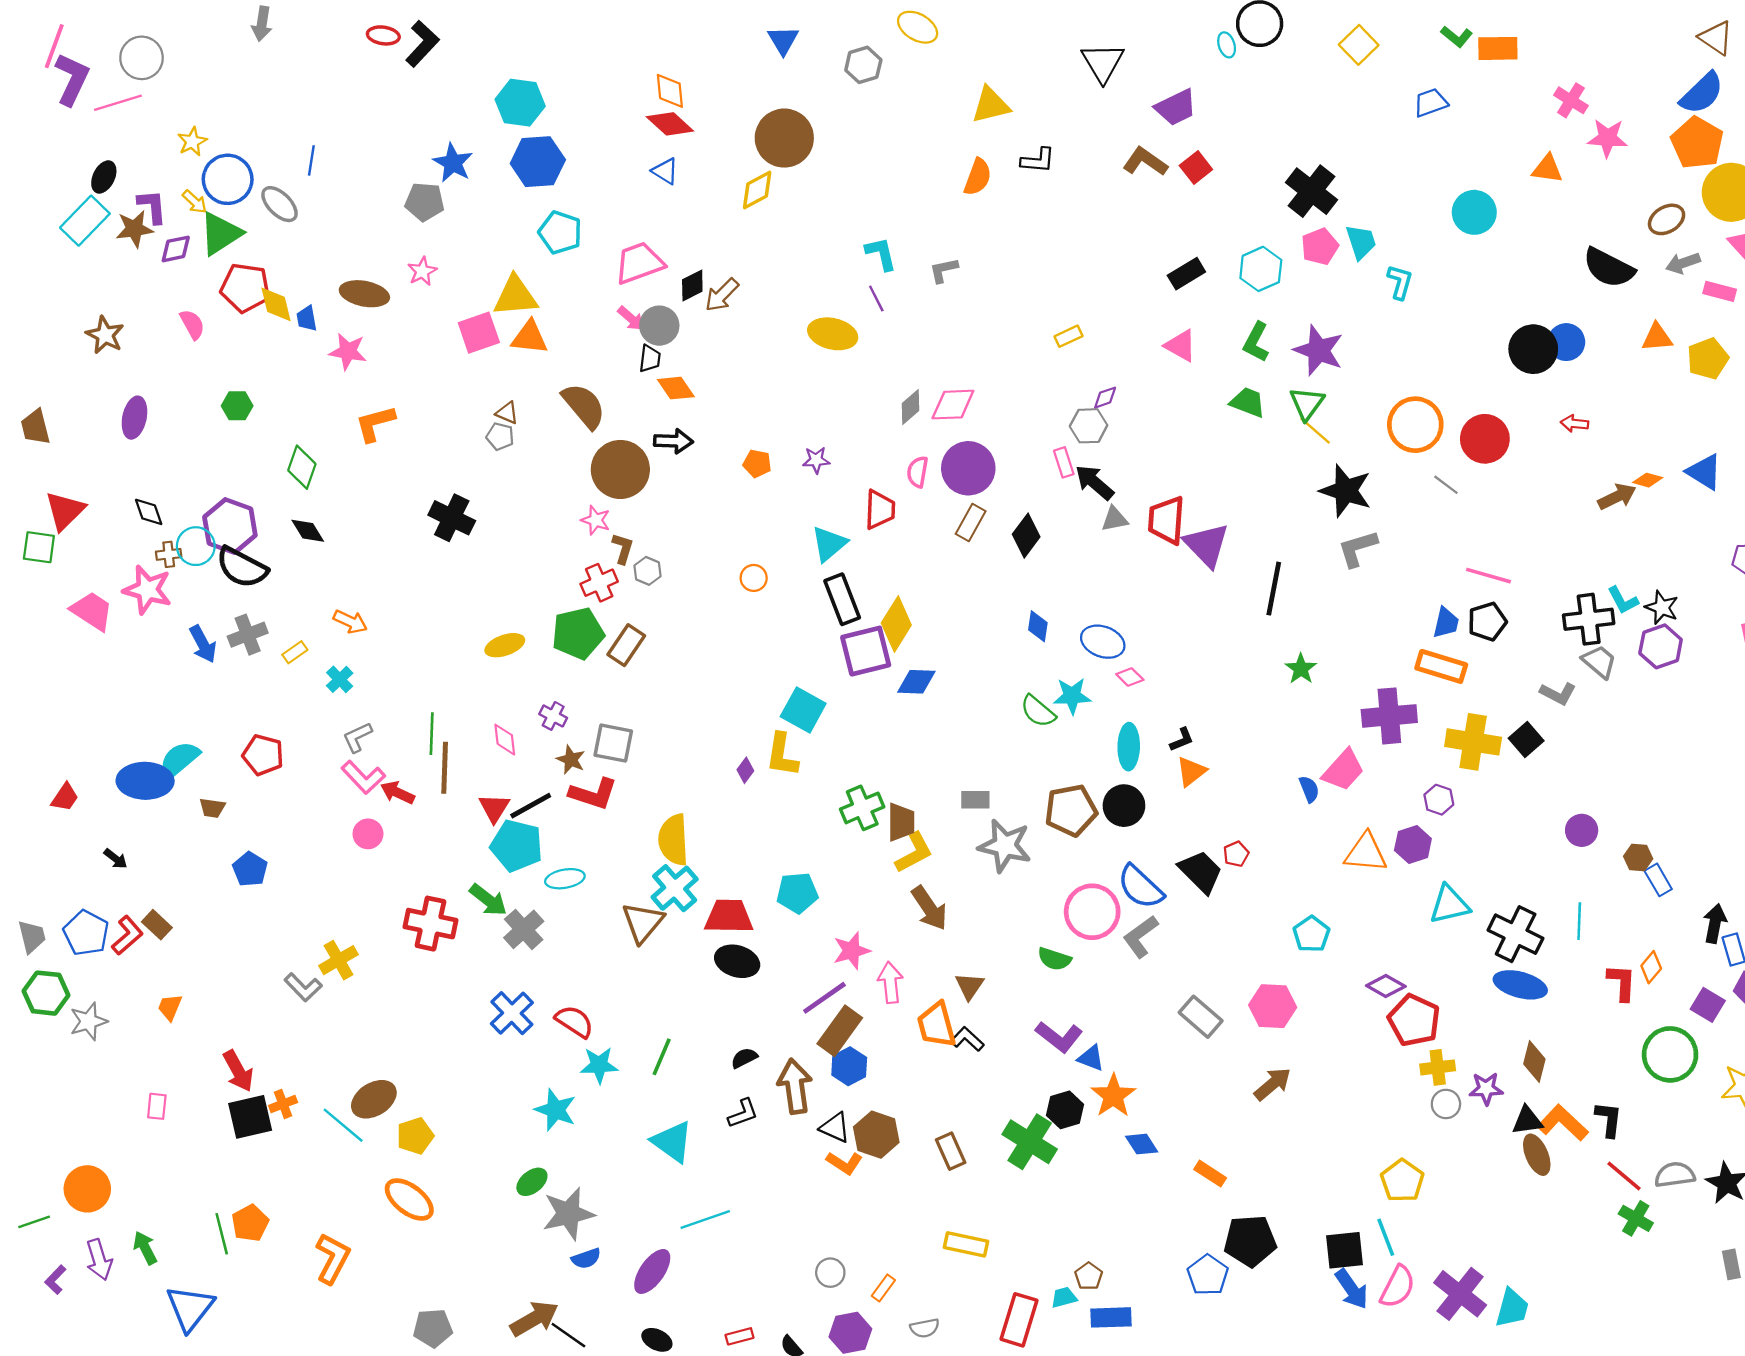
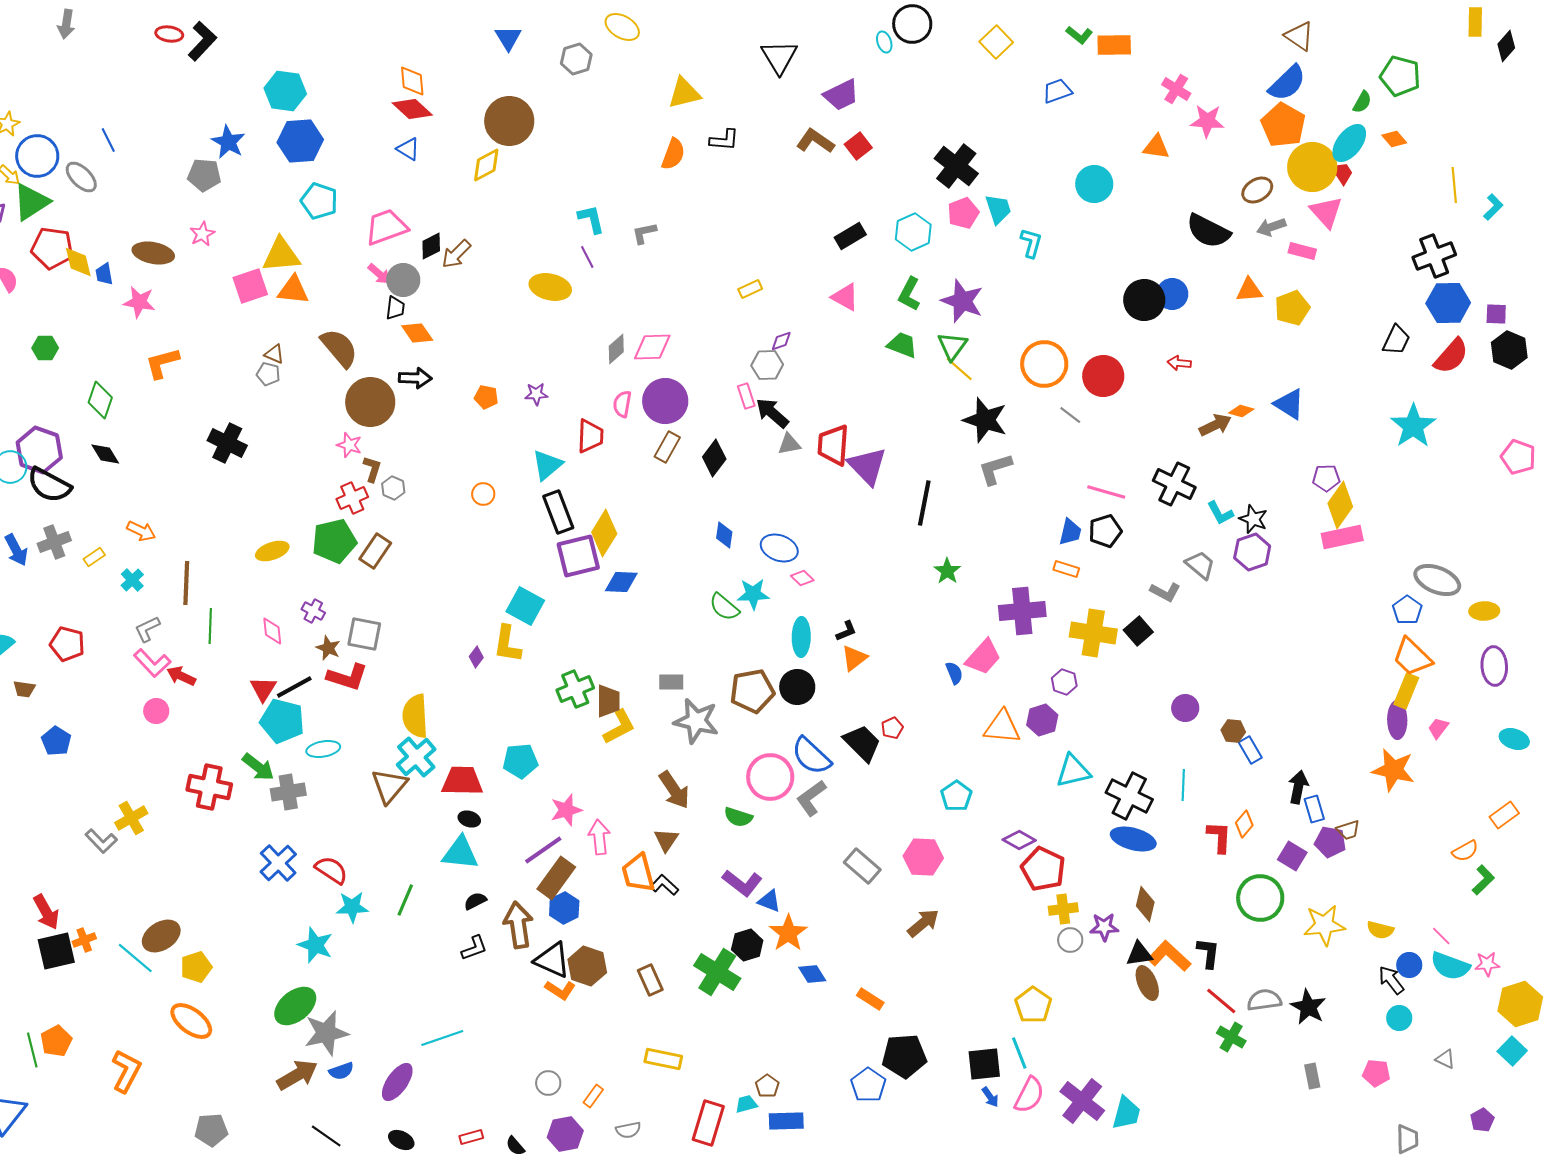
blue line: (311, 160) -> (108, 140), turned -35
black cross: (1589, 619) -> (1174, 484), moved, turned 33
orange rectangle: (1441, 666) -> (1066, 569), size x0.6
brown line: (445, 768) -> (186, 583), moved
brown arrow: (929, 908) -> (674, 790), moved
gray cross: (524, 929) -> (288, 792), turned 32
black ellipse: (737, 961) -> (469, 819), size x0.6
black triangle: (835, 1128) -> (552, 960), size x1.4
cyan triangle: (672, 1142) -> (460, 853), moved, turned -30
green ellipse: (532, 1182) -> (295, 1006), size x1.6
blue arrow: (1352, 1289) -> (990, 1097), size x0.6
brown arrow: (534, 1319) -> (297, 1075), moved

